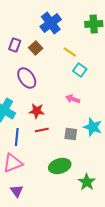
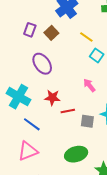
pink arrow: (73, 99) -> (89, 85), turned 32
red line: (42, 130) -> (68, 111), moved
blue line: (17, 137) -> (32, 124), turned -60

